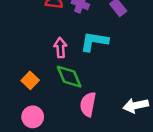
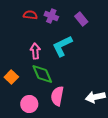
cyan L-shape: (94, 41) -> (62, 46), turned -35
pink circle: (33, 117) -> (29, 104), moved

